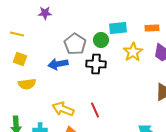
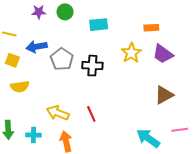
cyan rectangle: (118, 28) -> (99, 25), moved
green circle: (101, 40) -> (65, 12), moved
gray pentagon: (75, 44) -> (62, 59), moved
blue arrow: (58, 64) -> (37, 47), moved

